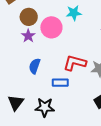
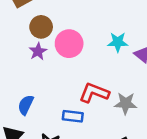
cyan star: (74, 13) -> (118, 42), moved
blue semicircle: (35, 66) -> (26, 105), moved

